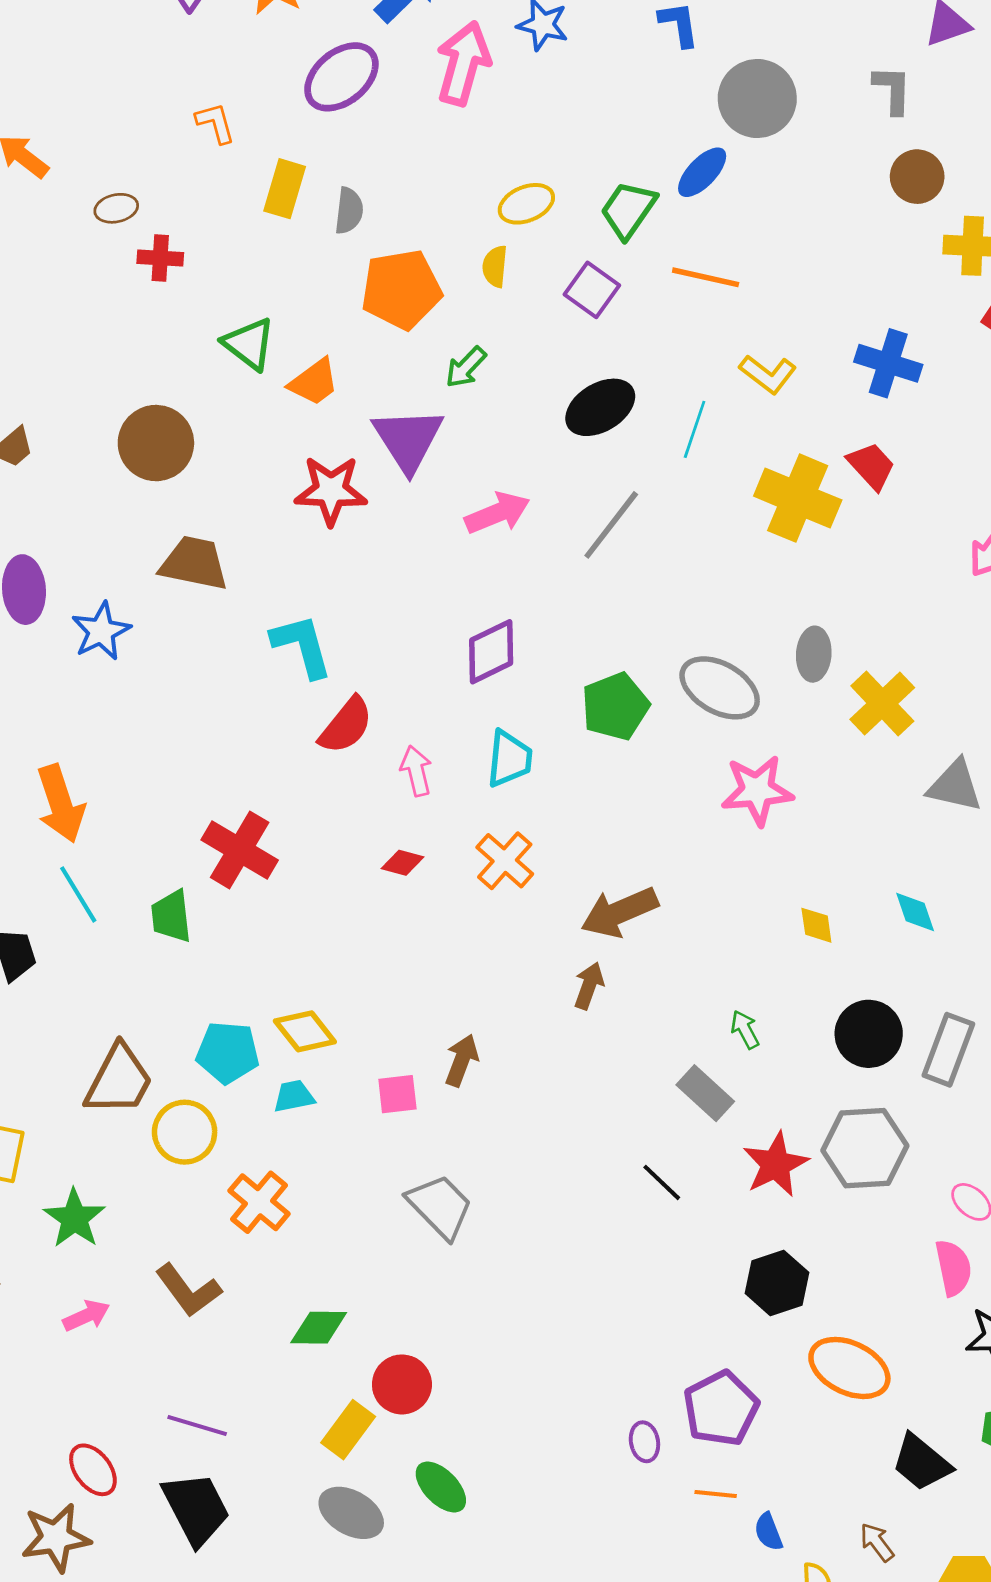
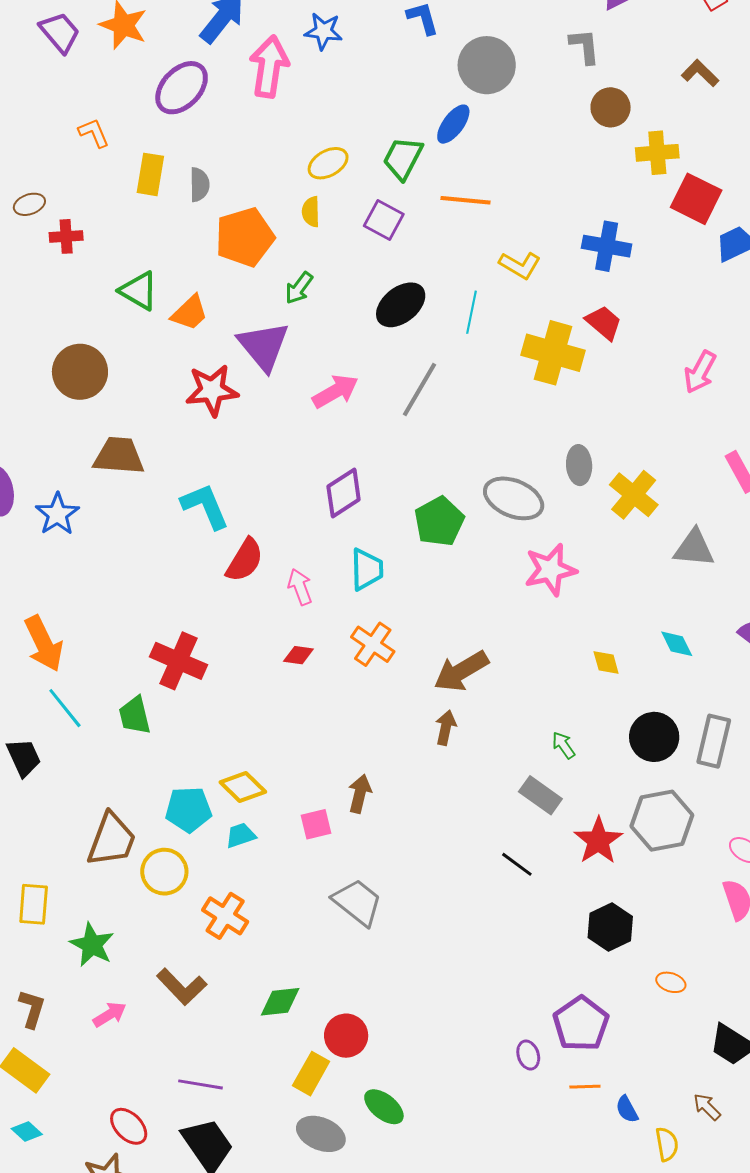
orange ellipse: (849, 1368) -> (671, 982), size x0.5

